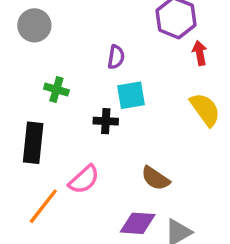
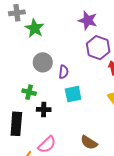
gray circle: (34, 25) -> (43, 62), moved
black cross: (106, 121) -> (44, 109), moved

